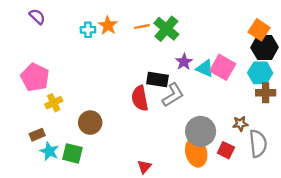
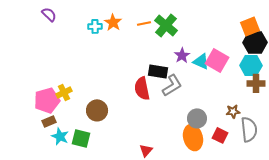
orange square: (259, 30) -> (250, 26), turned 36
pink pentagon: (35, 77) -> (47, 100), moved, turned 30
gray circle: (201, 131) -> (197, 118), size x0.7

